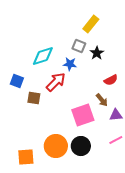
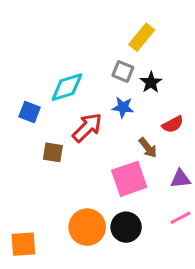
blue star: (70, 64) -> (123, 107), moved
blue square: (17, 81) -> (30, 112), moved
brown arrow: (102, 100) -> (148, 148), moved
orange square: (26, 157) -> (23, 244), moved

